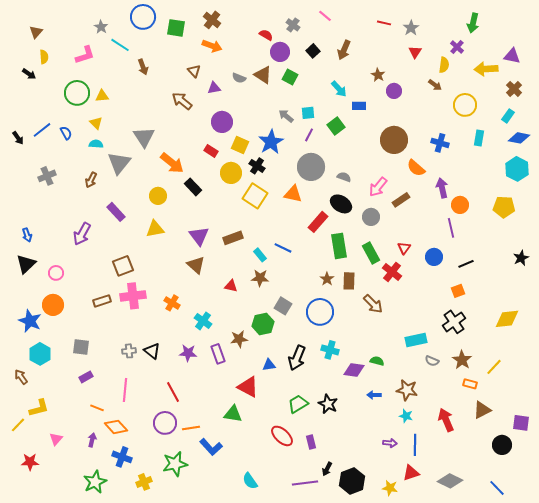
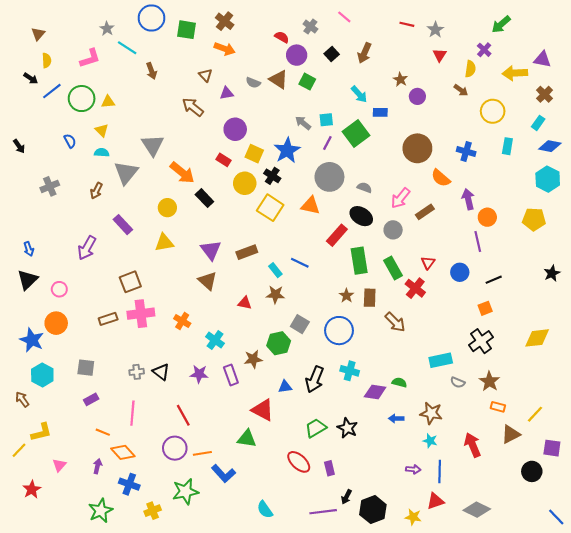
green arrow: (473, 23) -> (501, 24), turned 36
green square: (336, 126) -> (356, 133), size x1.4
blue line: (42, 130) -> (52, 91), moved
yellow line: (494, 367) -> (535, 414), moved
red star: (30, 462) -> (32, 489), turned -30
blue line: (497, 488) -> (556, 517), moved

